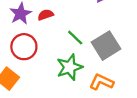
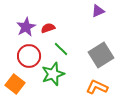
green line: (75, 38) -> (61, 49), moved
green star: (70, 67) -> (53, 74), moved

